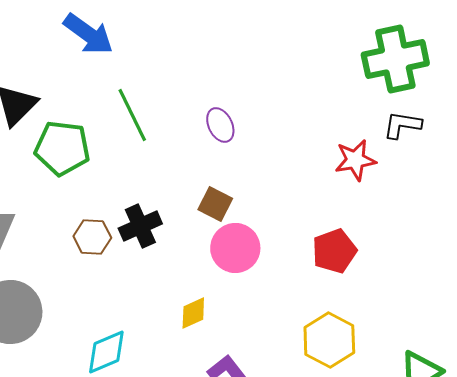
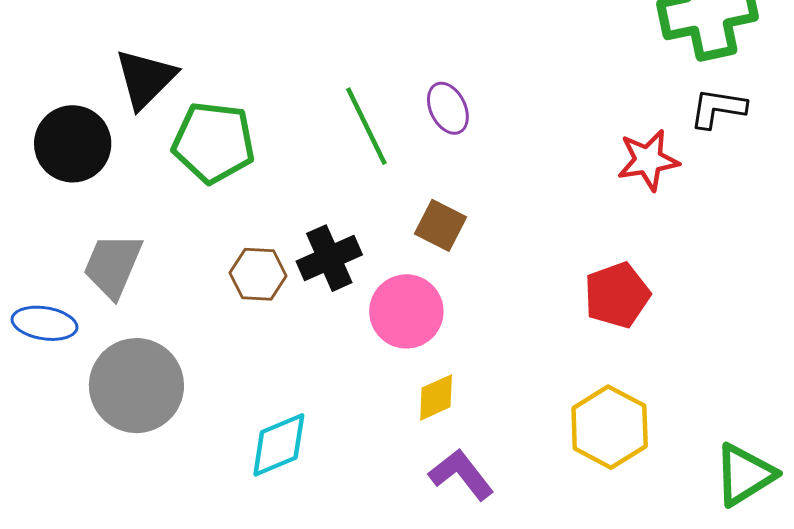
green line: (132, 115) -> (366, 126), moved
pink circle: (235, 248) -> (406, 311), moved
yellow diamond: (193, 313) -> (436, 397), moved

